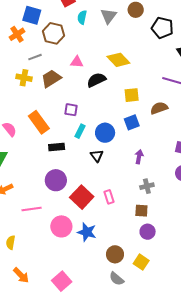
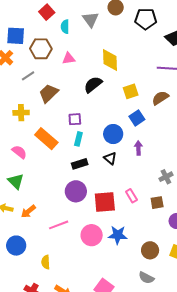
yellow diamond: (118, 60) -> (110, 60), turned 55
pink triangle: (77, 62) -> (69, 58), moved
yellow cross: (24, 78) -> (21, 113), moved
cyan rectangle: (80, 131) -> (78, 139), moved
black rectangle: (57, 147) -> (80, 164), moved
purple arrow: (139, 157) -> (138, 148), moved
red square: (82, 197) -> (105, 202), turned -35
brown square: (141, 211) -> (157, 203), moved
gray semicircle: (117, 279) -> (146, 278), moved

